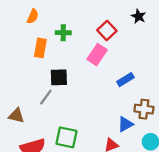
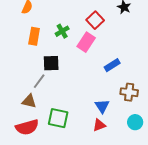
green cross: (63, 33) -> (62, 31), moved, turned -32
brown triangle: (16, 116) -> (29, 101), moved
blue triangle: (125, 124) -> (102, 106), moved, turned -35

